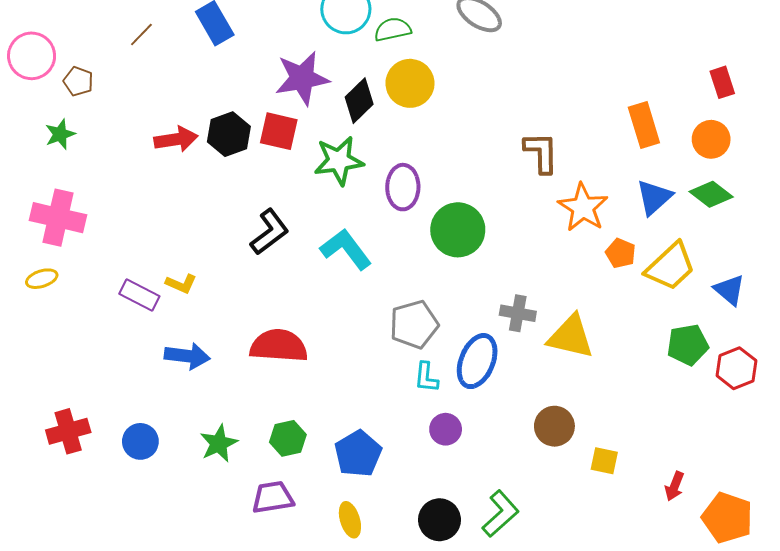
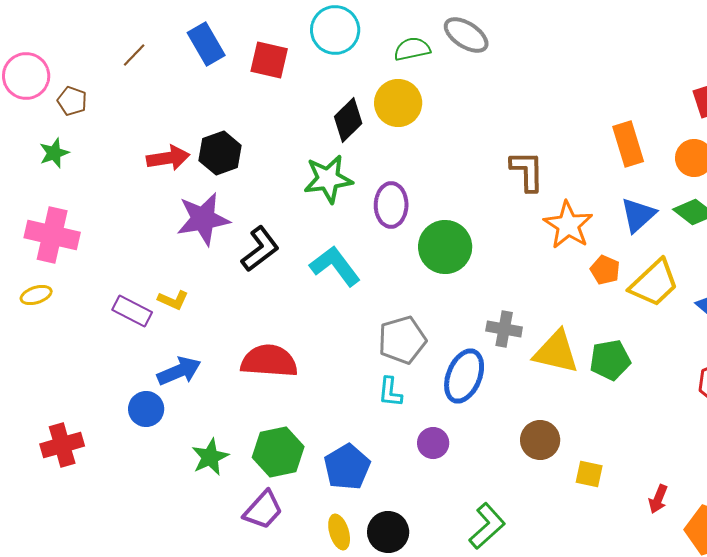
green semicircle: (393, 29) -> (412, 49), moved
purple star: (302, 78) -> (203, 219), moved
red square: (279, 131) -> (269, 60), moved
green pentagon: (688, 345) -> (610, 360), moved
blue arrow: (187, 356) -> (179, 371), turned -30
cyan L-shape: (426, 377) -> (390, 392), moved
green hexagon: (288, 438) -> (278, 452), size x1.4
blue circle: (140, 441) -> (146, 409), moved
purple trapezoid: (273, 497) -> (263, 510), turned 141
black circle: (439, 520) -> (388, 532), moved

